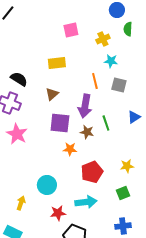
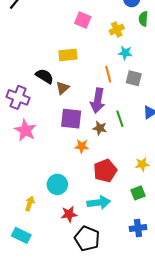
pink square: (71, 30) -> (83, 20), turned 35
black semicircle: (19, 79) -> (45, 76), moved

